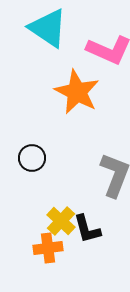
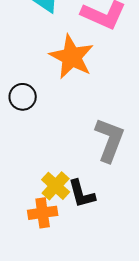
black circle: (32, 158) -> (23, 97), moved

